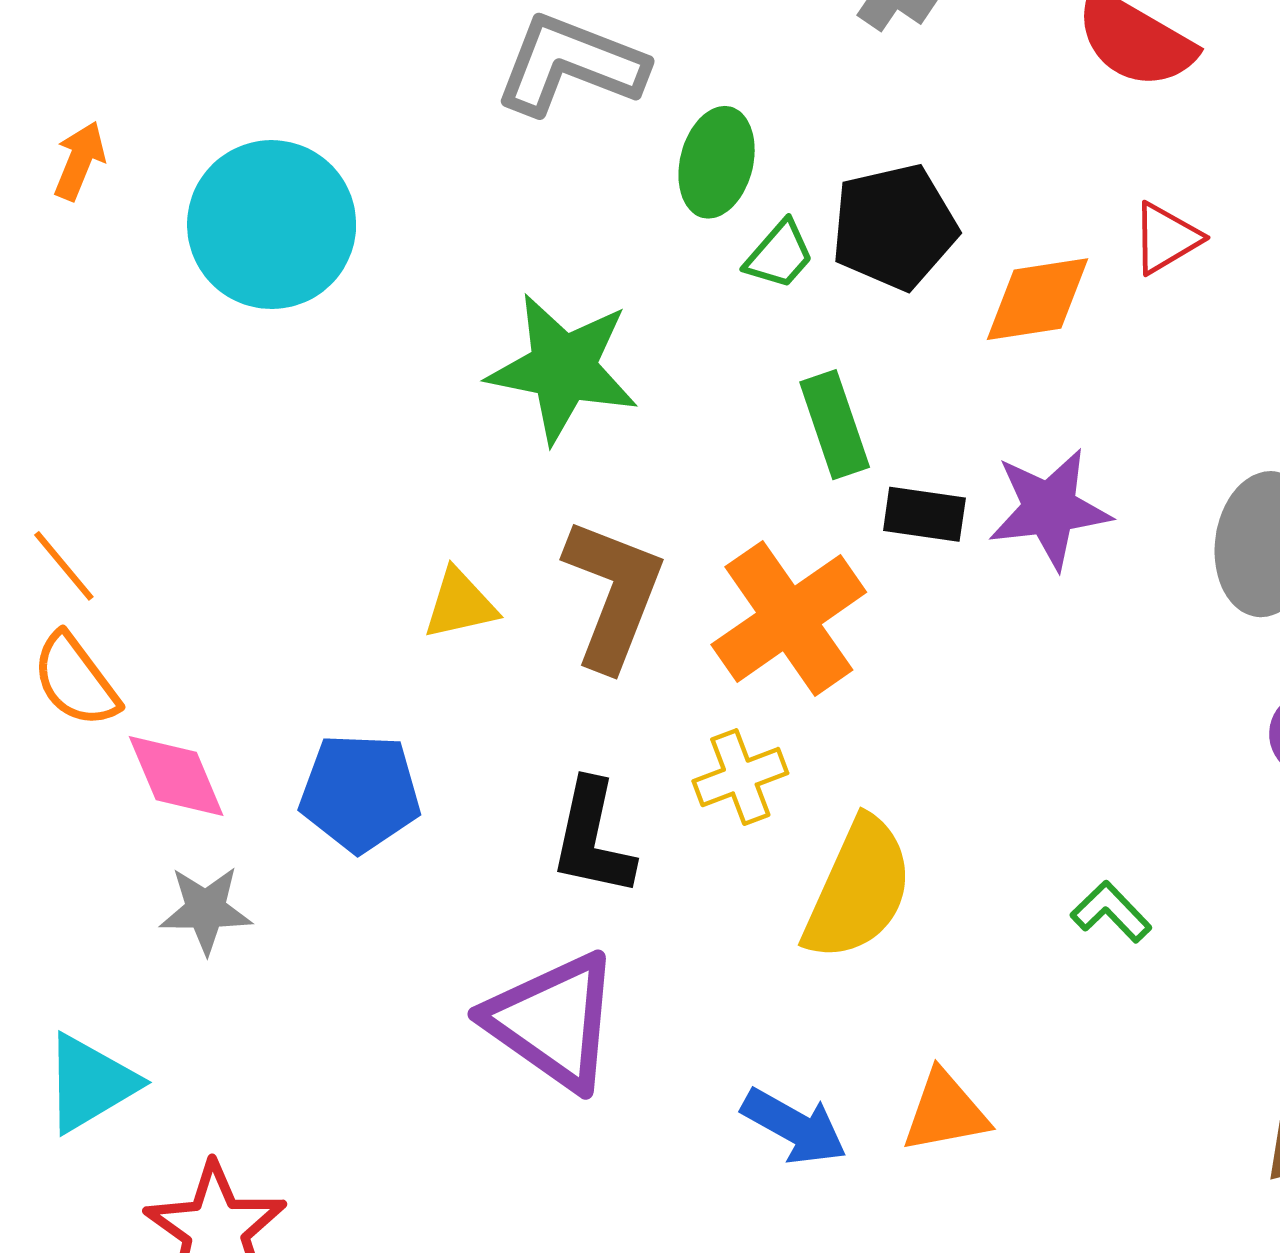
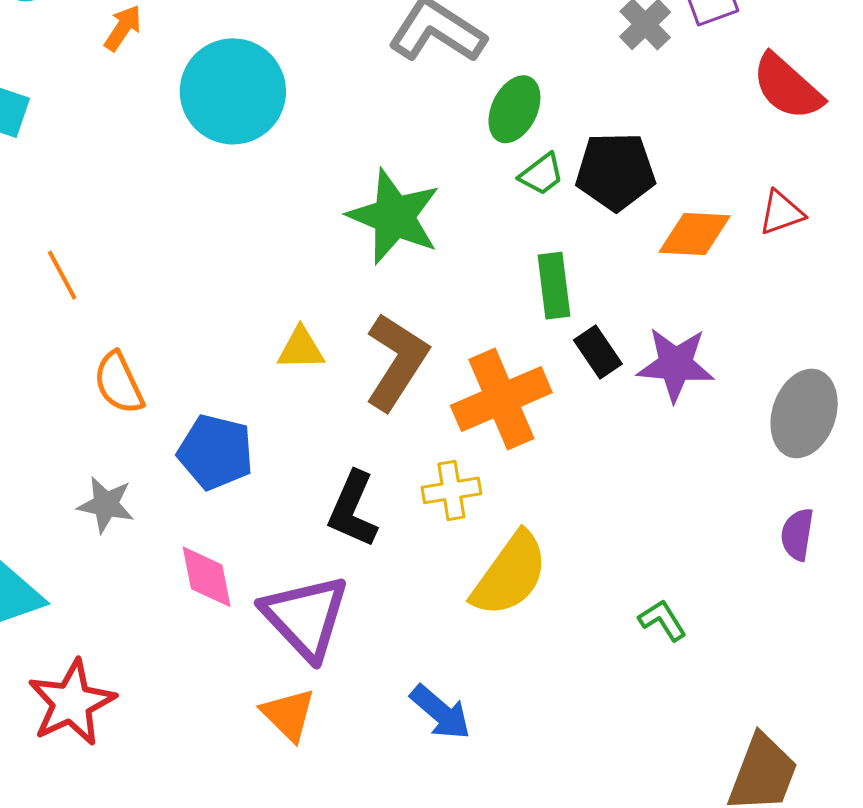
black rectangle: (924, 514) -> (598, 352), turned 36
orange semicircle: (76, 680) -> (119, 383), moved
pink diamond: (176, 776) -> (207, 577), moved
orange triangle: (945, 1112) -> (288, 714), moved, turned 44

